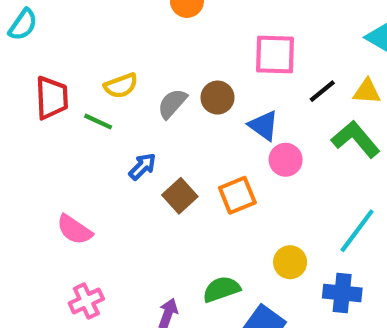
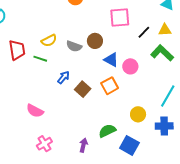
gray semicircle: (172, 104) -> (74, 46), turned -105
blue triangle: (264, 126) -> (111, 60), moved

